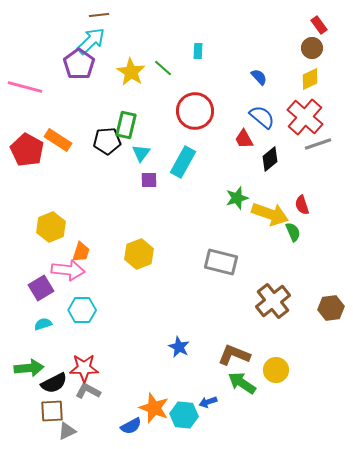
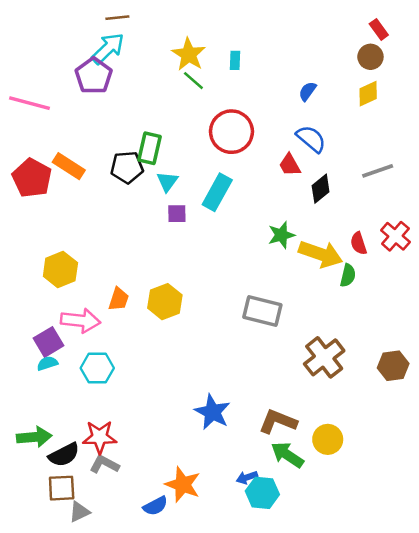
yellow star: (131, 72) -> (189, 54), moved
blue semicircle: (259, 77) -> (308, 91), turned -102
red cross: (305, 117) -> (395, 236), moved, size x0.7
green semicircle: (293, 232) -> (348, 275), turned 36
orange trapezoid: (81, 252) -> (119, 299), moved
cyan semicircle: (43, 324) -> (47, 363), moved
blue star: (179, 347) -> (212, 412), size x1.4
cyan hexagon: (184, 415) -> (262, 493), moved

